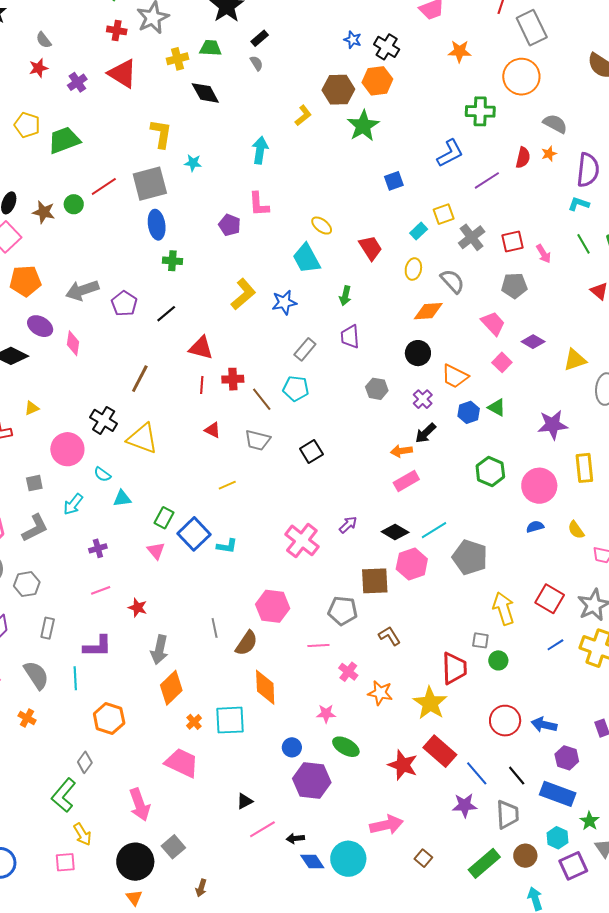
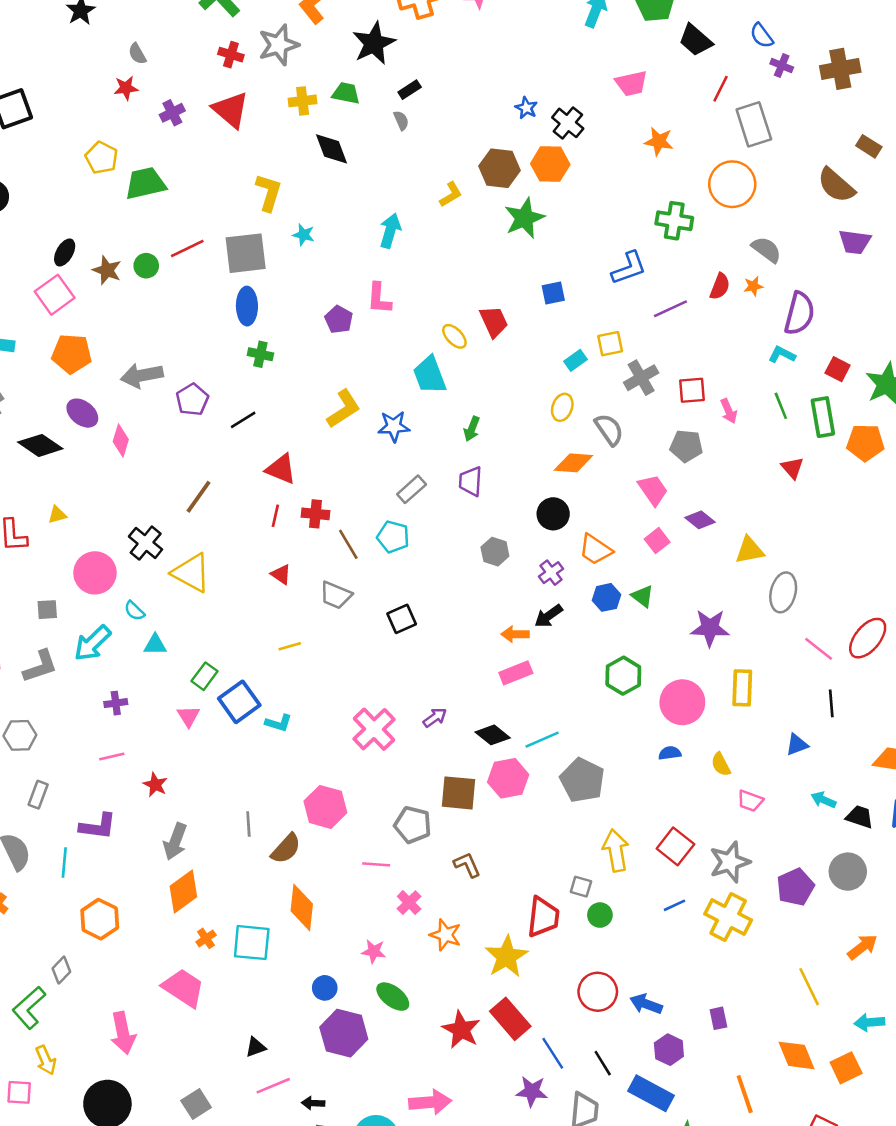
red trapezoid: (371, 248) -> (494, 322), moved
cyan arrow: (73, 504) -> (92, 643), size x1.4
gray square: (173, 847) -> (196, 1104), moved

